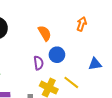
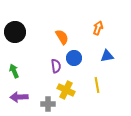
blue triangle: (95, 64) -> (107, 56), moved
yellow line: (71, 82) -> (97, 85), moved, turned 42

